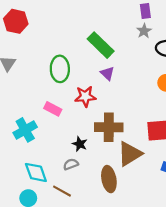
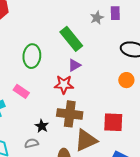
gray star: (144, 31) -> (97, 18), moved
purple triangle: (107, 73) -> (74, 65), turned 40
red star: (85, 96) -> (64, 84), moved

